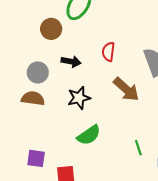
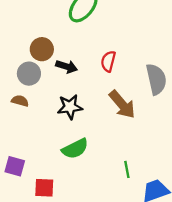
brown circle: (51, 29) -> (42, 49), moved
brown semicircle: (33, 98) -> (20, 101), size x0.7

